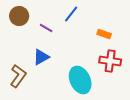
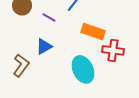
orange rectangle: (104, 34) -> (93, 31), moved, size x1.6

